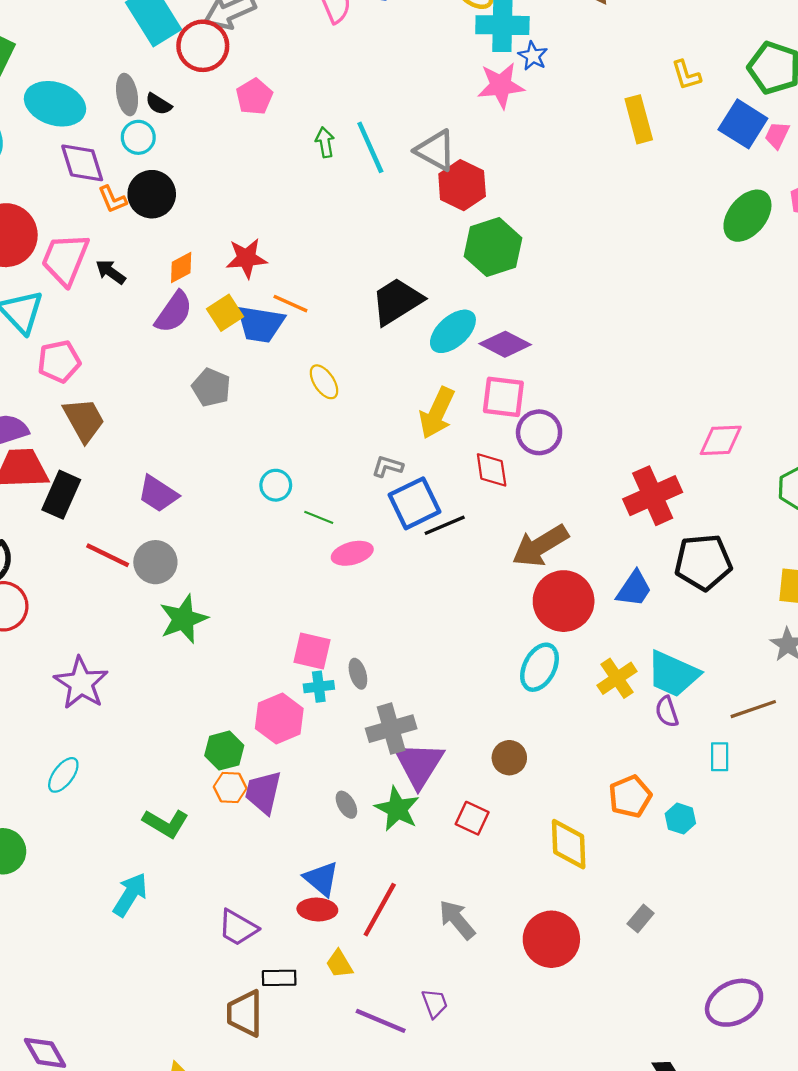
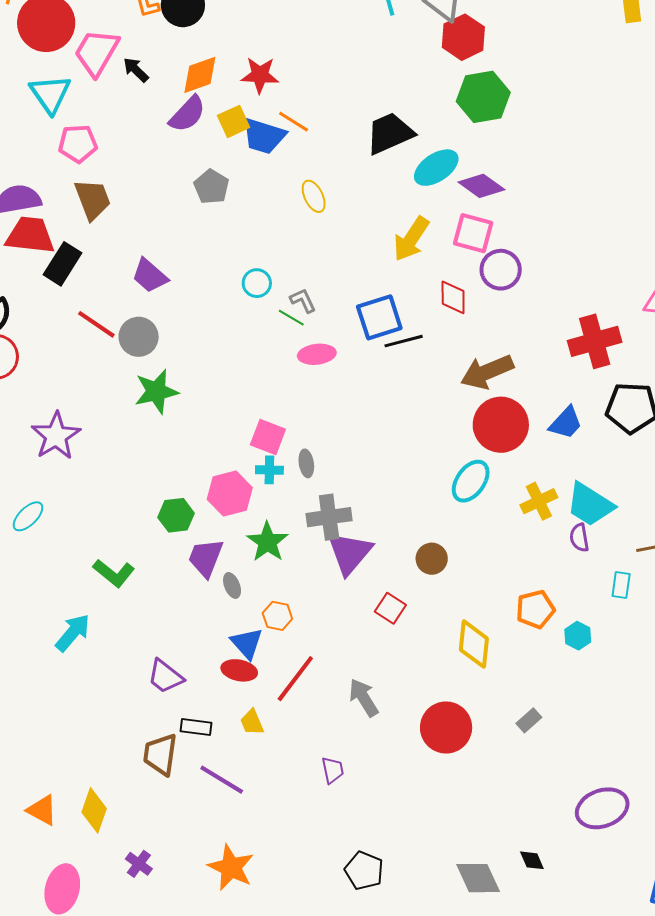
orange diamond: (181, 267) -> (200, 75), size x1.4
gray L-shape: (387, 466) -> (303, 300), moved, turned 40
orange hexagon: (230, 787) -> (277, 616), moved
gray ellipse: (346, 805) -> (232, 585), moved
green star: (397, 809) -> (267, 542), moved
purple line: (381, 1021) -> (222, 780), moved

